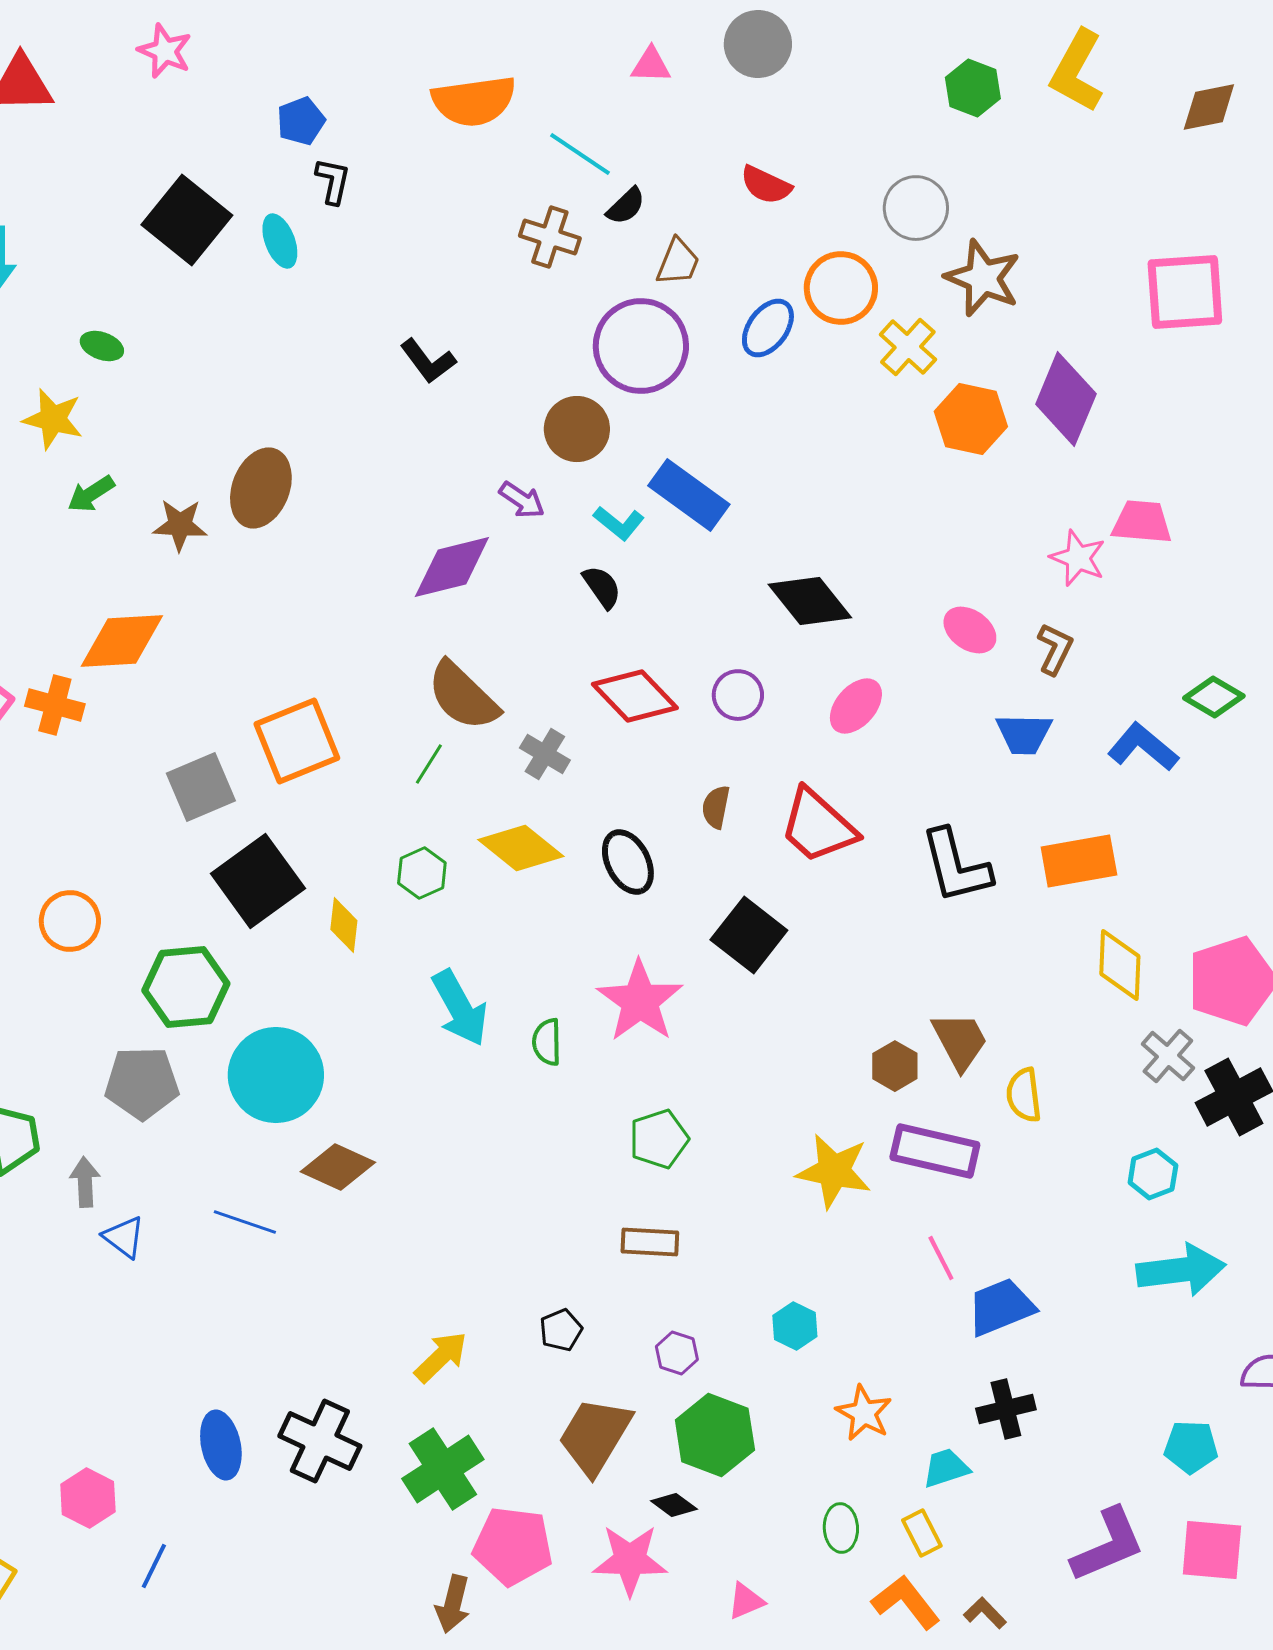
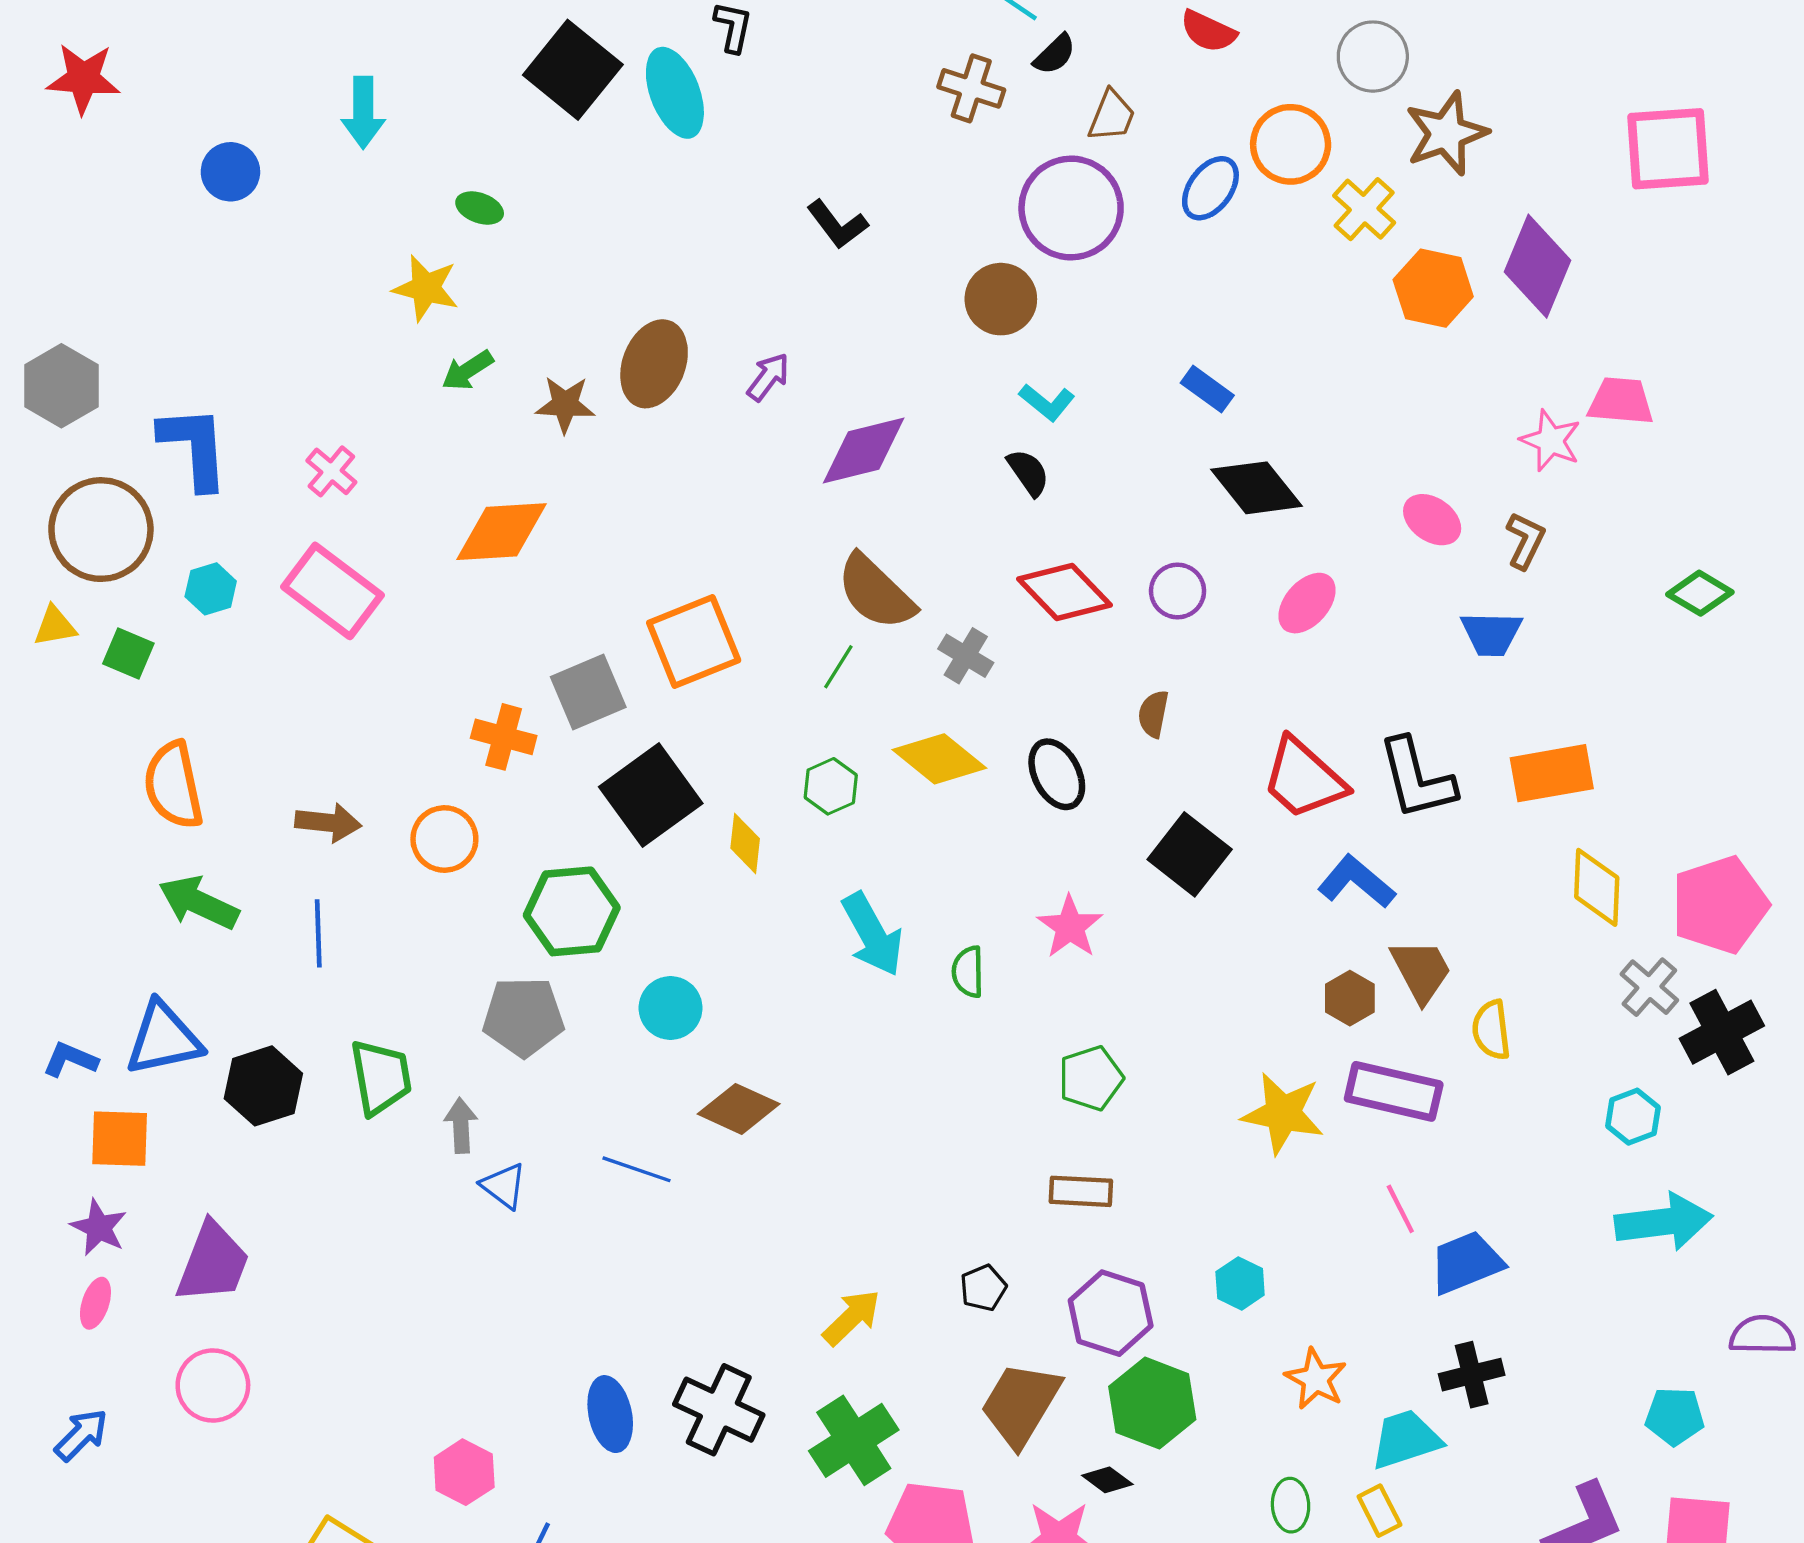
cyan ellipse: (280, 241) -> (675, 93), size x1.5
brown star: (983, 278) -> (1446, 133), turned 30
blue rectangle: (689, 495) -> (1207, 389), moved, size x0.6
purple arrow: (522, 500) -> (768, 377), moved, turned -87
orange cross: (55, 705) -> (504, 737), moved
blue L-shape: (1143, 747) -> (1356, 882), moved
red trapezoid: (818, 826) -> (1304, 779), moved
pink star: (640, 1001) -> (1070, 927), size x0.7
cyan circle: (276, 1075) -> (671, 1008), size x0.6
purple hexagon: (677, 1353) -> (1111, 1313), size x1.8
cyan trapezoid: (946, 1468) -> (1406, 1439), size x1.4

